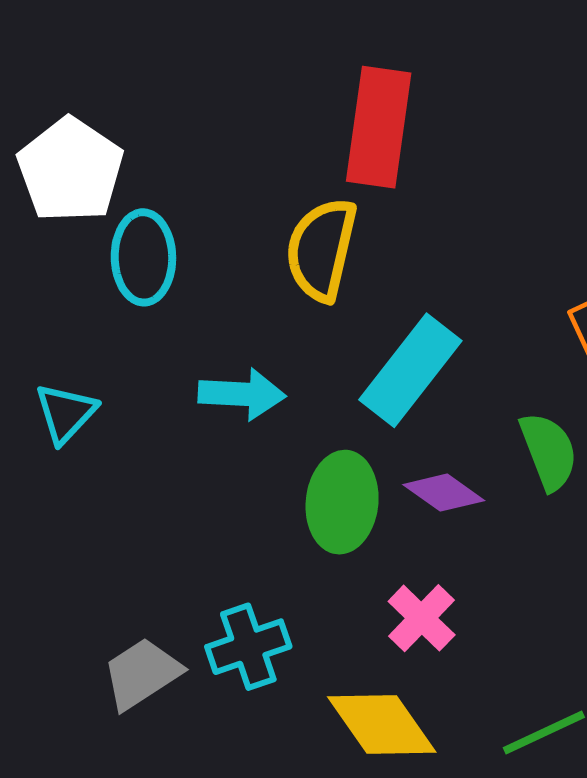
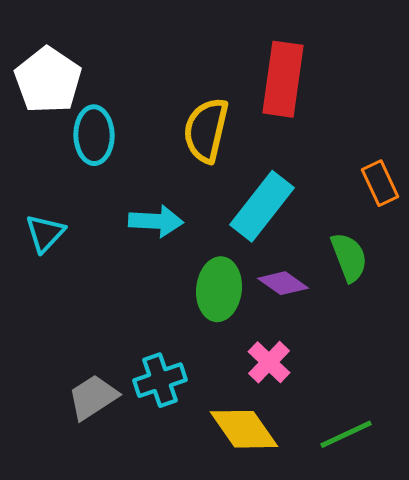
red rectangle: (379, 127) -> (283, 79), moved

